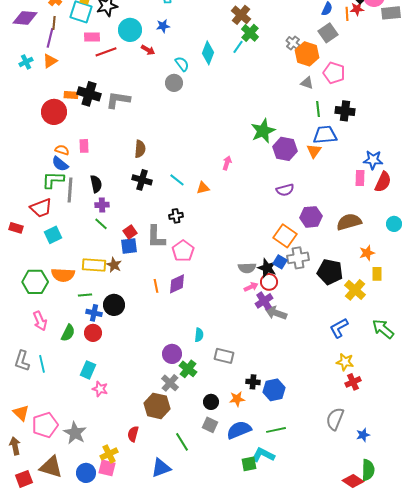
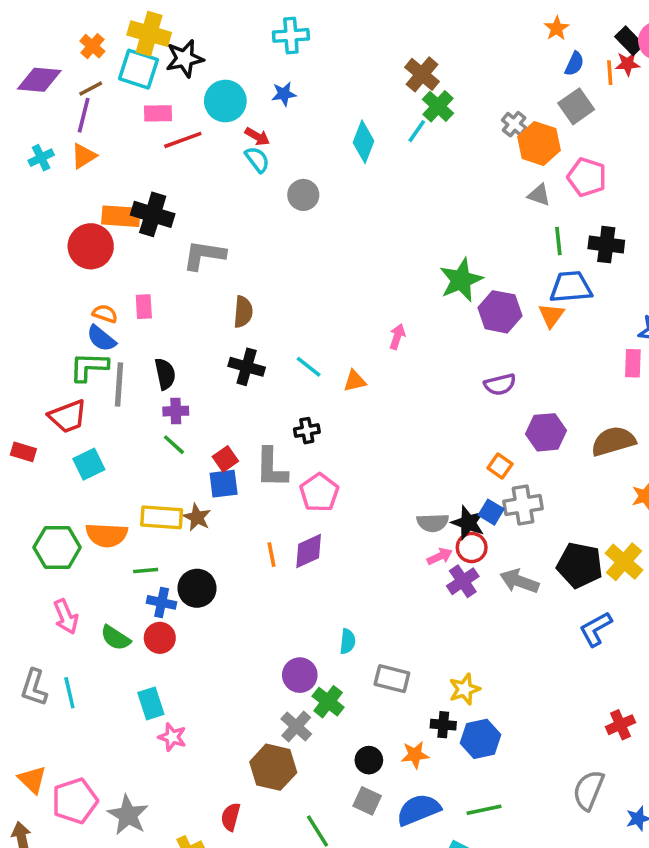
brown line: (54, 23) -> (91, 89), turned 56
cyan semicircle: (182, 64) -> (257, 159), moved
orange rectangle: (71, 95) -> (121, 216), size x1.5
gray L-shape: (118, 100) -> (204, 255), moved
orange square: (285, 236) -> (500, 466), size x0.6
black pentagon: (330, 272) -> (580, 565), moved
gray arrow: (276, 313) -> (519, 581), moved
green semicircle: (68, 333) -> (115, 638), turned 96
yellow star: (345, 362) -> (465, 689), moved, turned -30
cyan rectangle: (88, 370) -> (151, 703), turned -42

